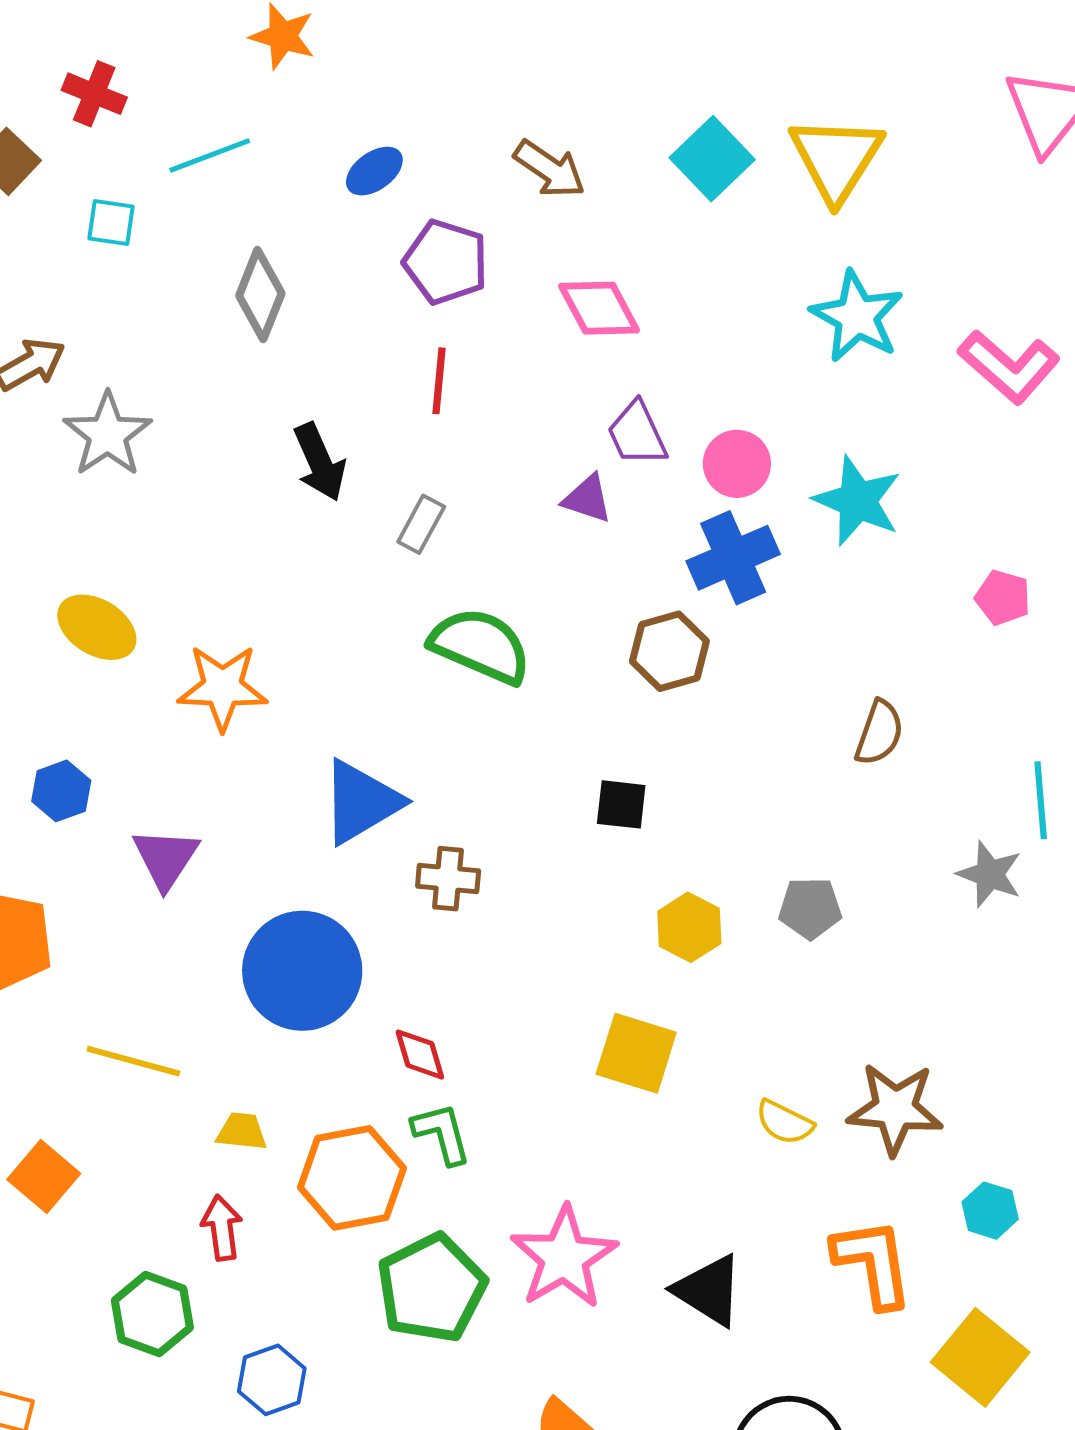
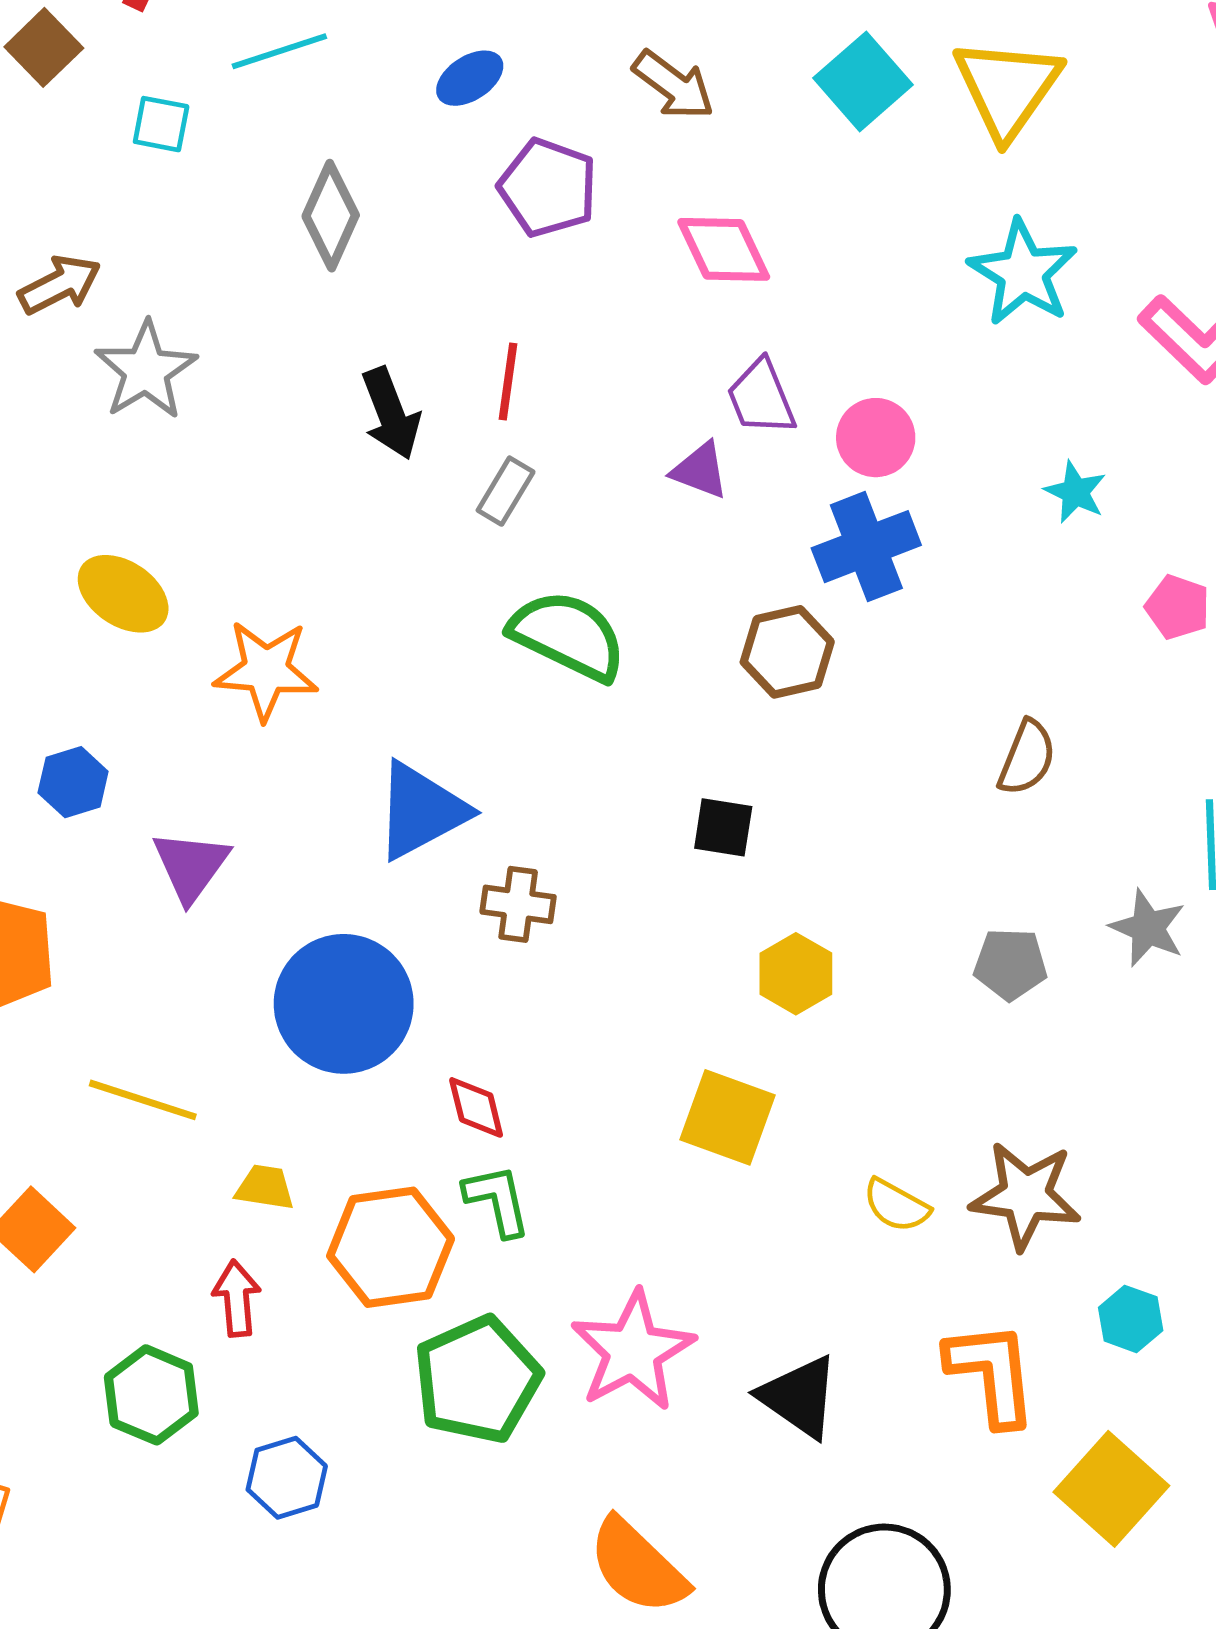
red line: (439, 381) -> (508, 382), moved
cyan star: (858, 501) -> (1075, 492), moved, size x0.6
gray pentagon: (810, 908) -> (1010, 964), moved

